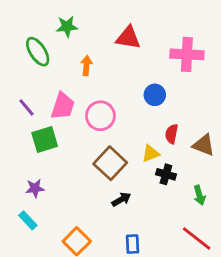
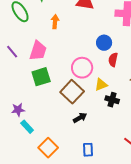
pink circle: (100, 116) -> (82, 68), moved
red semicircle: (172, 134) -> (113, 60), moved
green square: (45, 139) -> (41, 77), moved
cyan rectangle: (28, 220) -> (27, 127), moved

